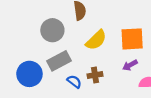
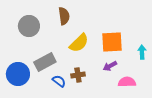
gray circle: (52, 30) -> (29, 26), moved

